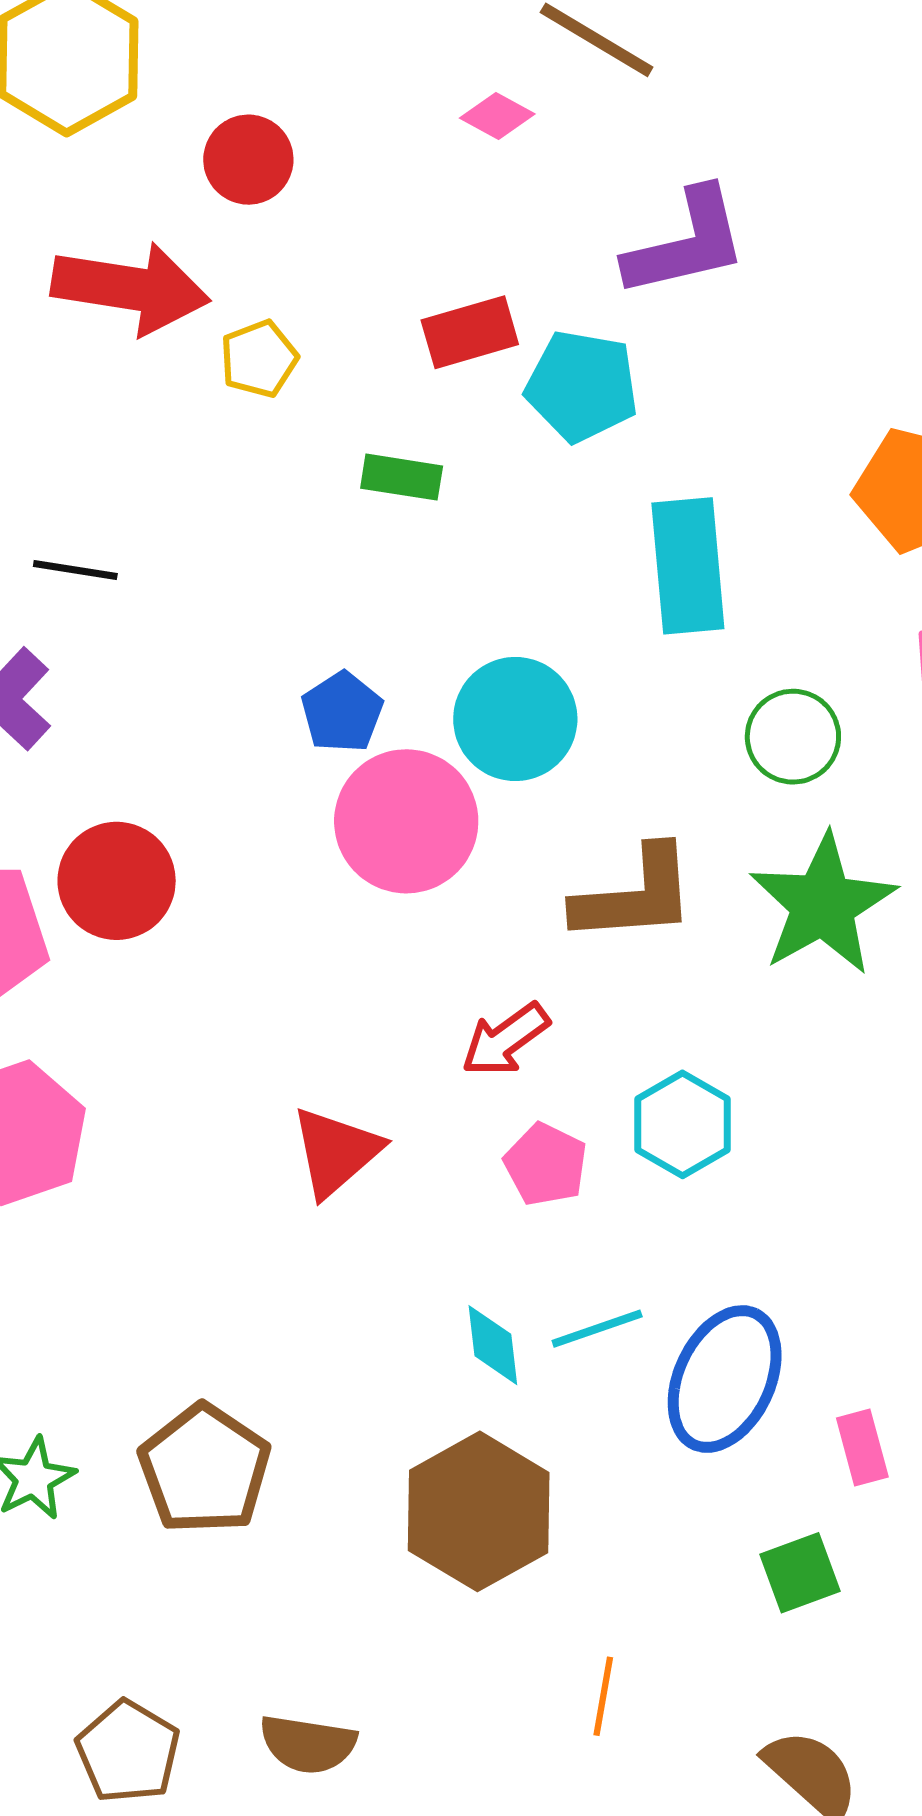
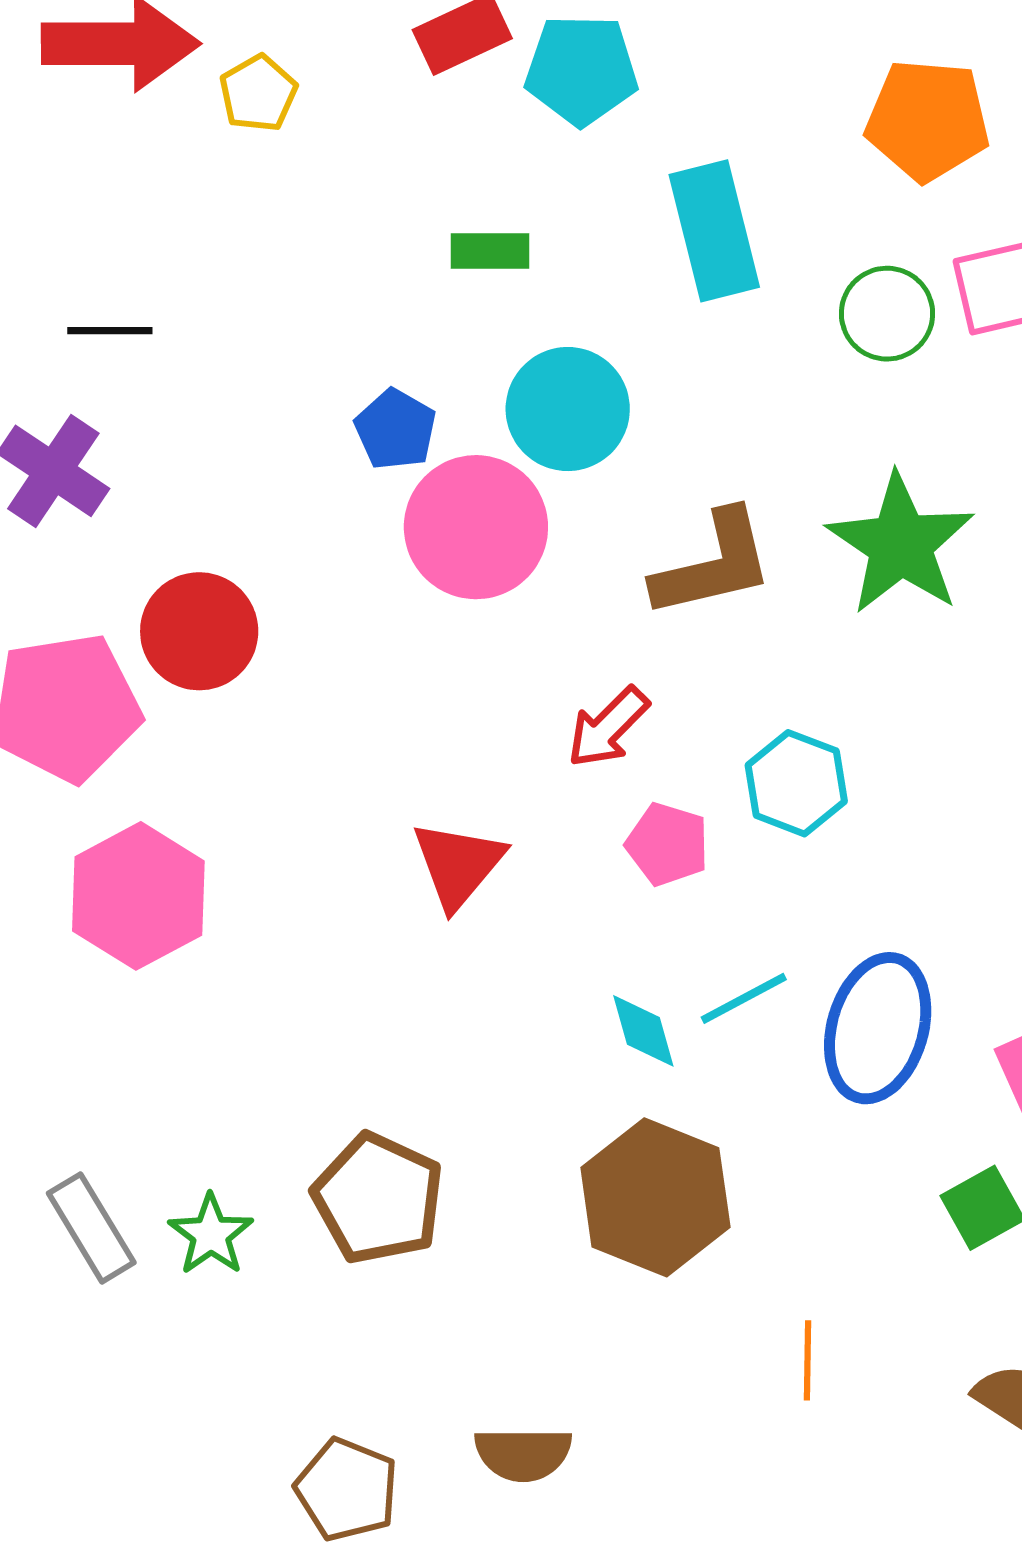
green rectangle: (402, 477) -> (490, 251), moved
green circle: (793, 737) -> (887, 314), moved

